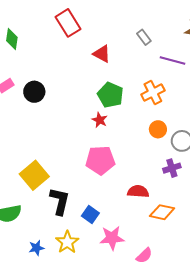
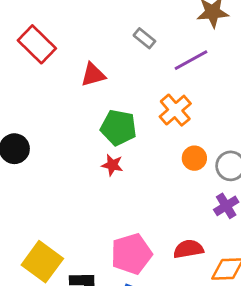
red triangle: (102, 54) -> (93, 75), turned -30
purple line: (172, 60) -> (191, 60), turned -30
pink pentagon: (100, 160) -> (131, 254), moved

